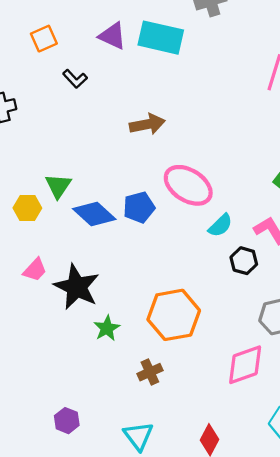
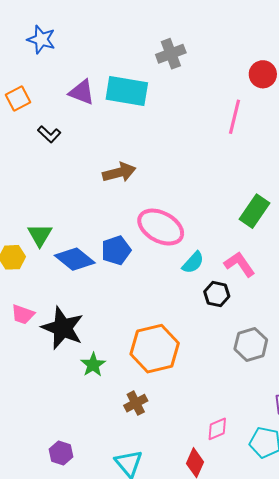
pink trapezoid: (35, 270) -> (23, 314), turned 70
pink diamond: (245, 365) -> (217, 429), moved, size x0.6

